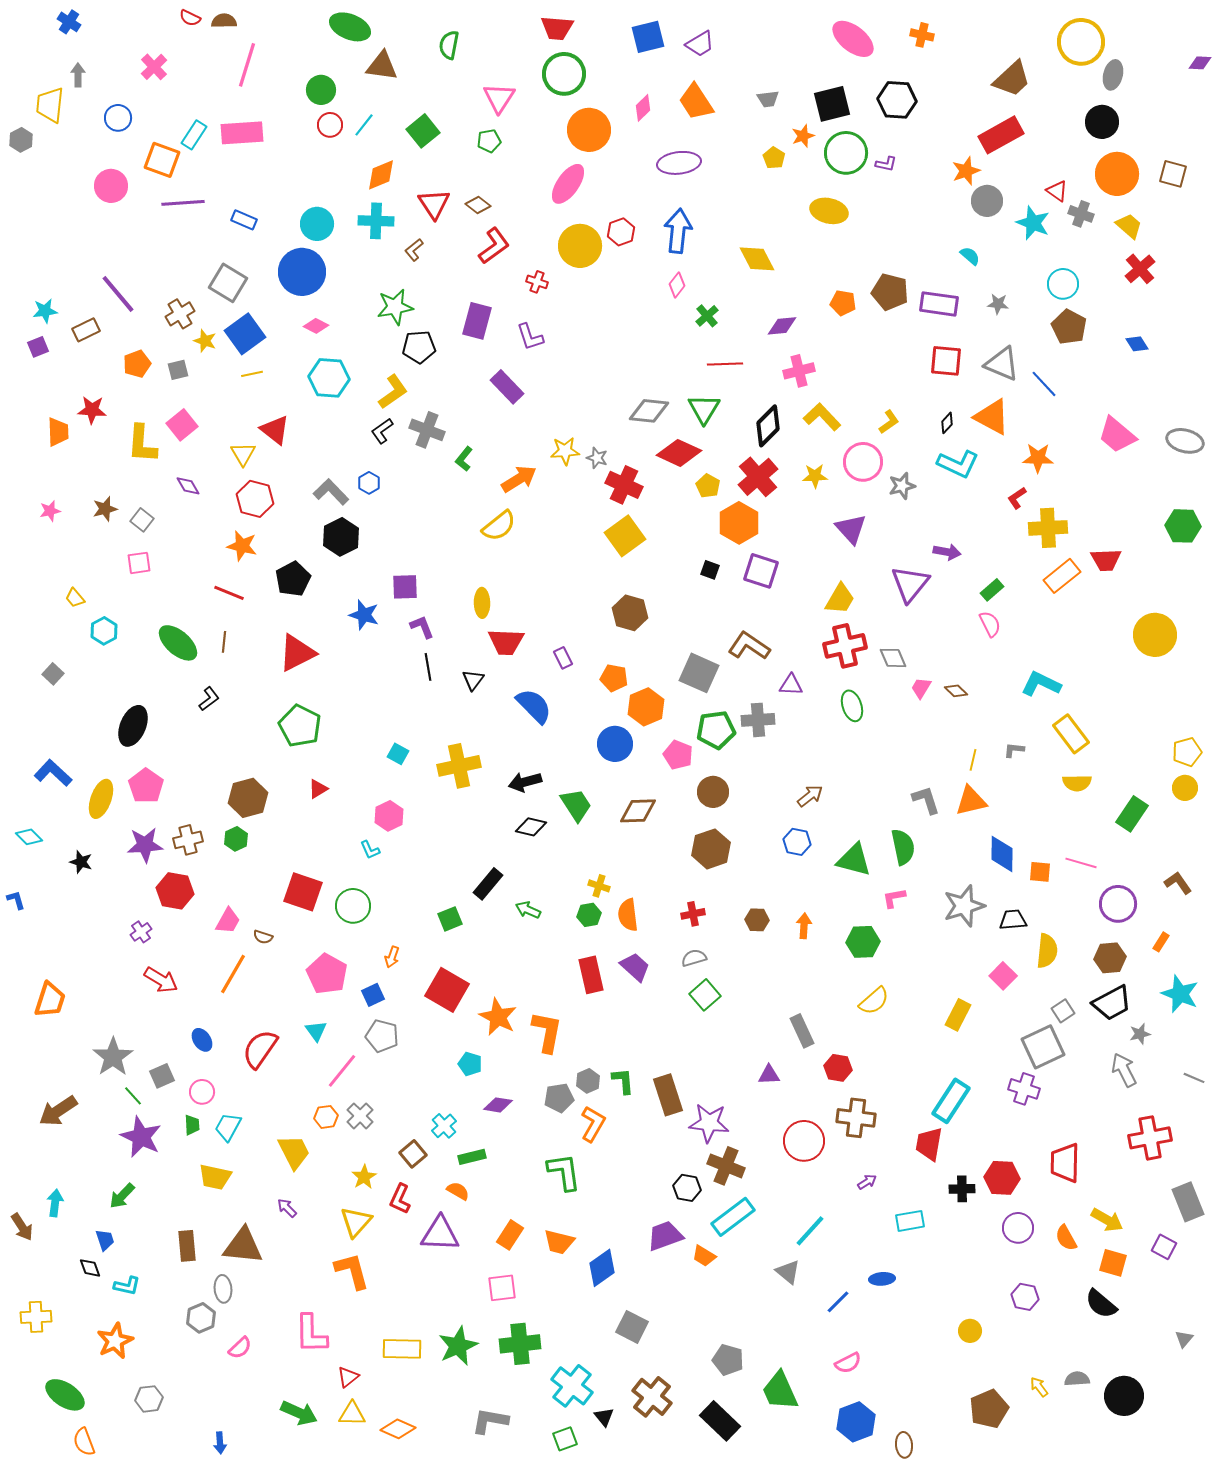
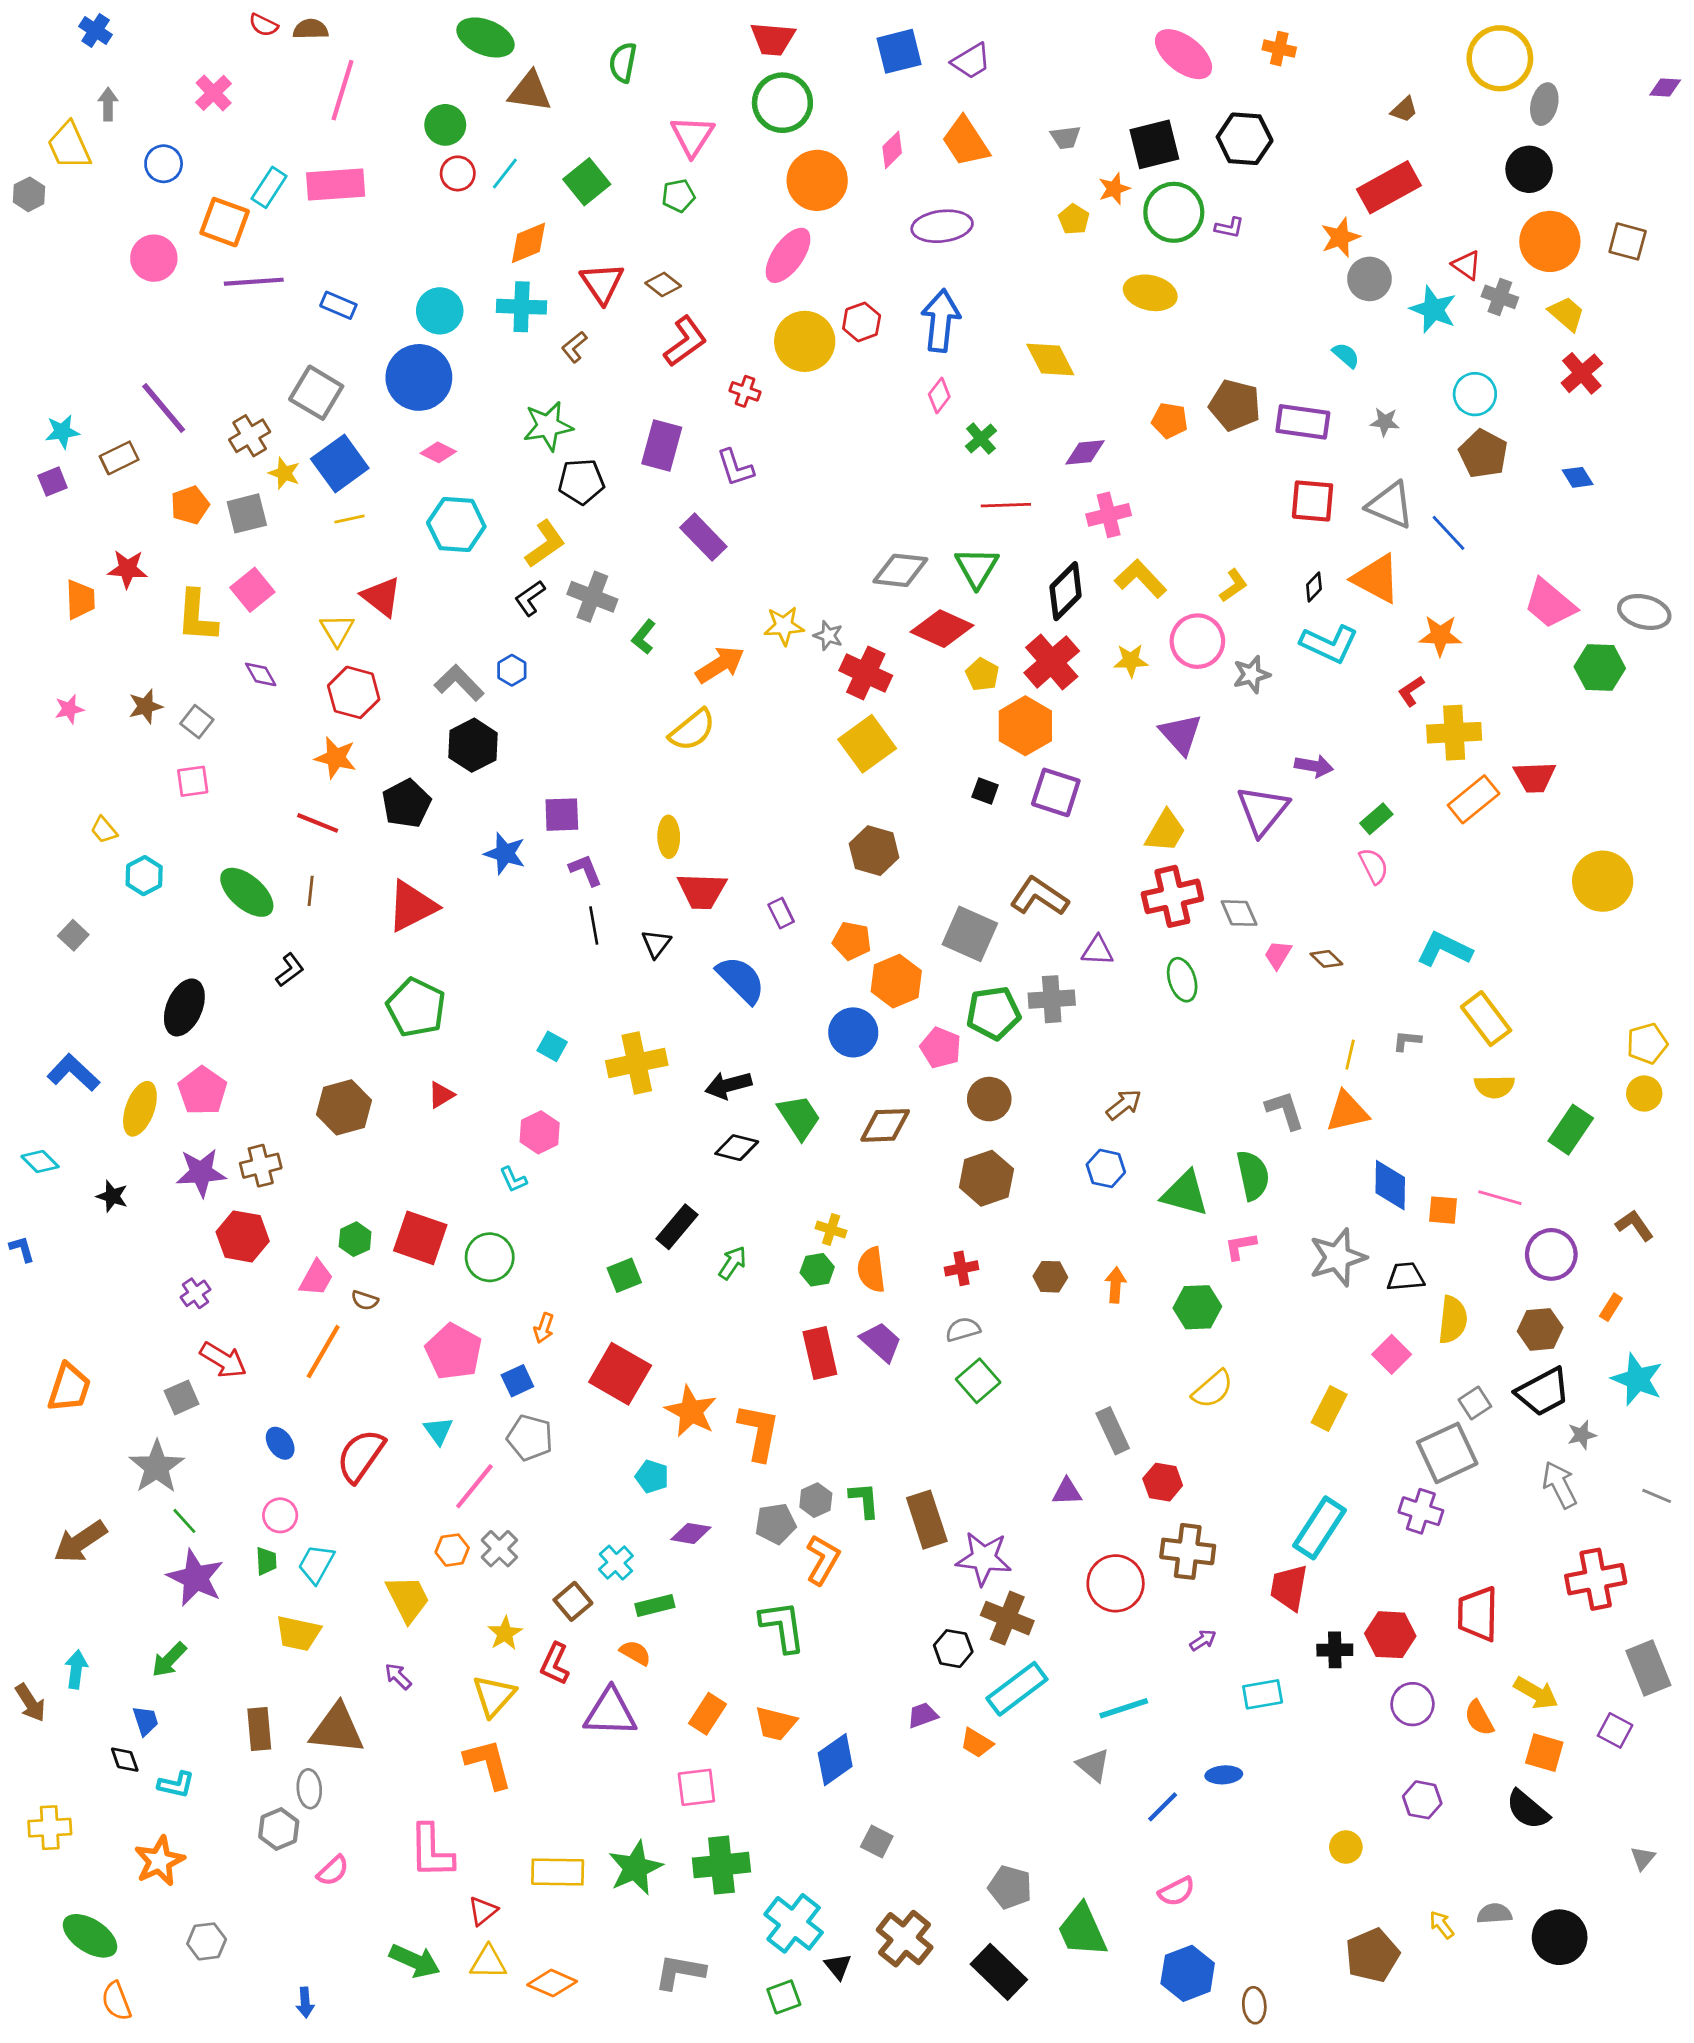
brown trapezoid: (1012, 79) -> (1404, 110), size x0.5
yellow trapezoid: (50, 105) -> (69, 146), turned -30
gray square: (178, 370) -> (247, 513), size x1.4
green hexagon: (1183, 526) -> (1600, 667), moved
green hexagon: (236, 839) -> (355, 1239), moved
green arrow: (528, 910) -> (733, 1263), turned 100
gray square: (162, 1076) -> (182, 1397), moved
cyan line: (810, 1231) -> (1124, 1708), turned 30
purple trapezoid: (665, 1236) -> (923, 1715), size x0.6
gray square: (632, 1327) -> (877, 1841), size x0.7

